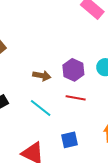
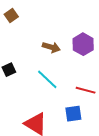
red line: (76, 98) -> (86, 90), moved

